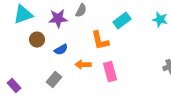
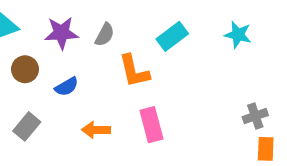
gray semicircle: (81, 11) -> (105, 35), moved
orange arrow: (83, 65) -> (96, 130), moved
gray rectangle: (54, 80) -> (27, 126), moved

